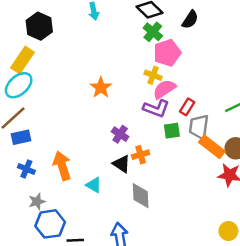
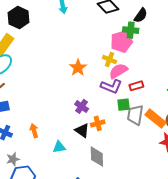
green cross: (153, 32) -> (131, 30), moved, turned -35
orange star: (101, 88) -> (78, 68), moved
red rectangle: (187, 107) -> (136, 86), turned 40
gray trapezoid: (199, 127) -> (135, 115), moved
orange arrow: (62, 166) -> (34, 131), size x0.6
cyan triangle: (94, 185) -> (59, 147), turned -40

